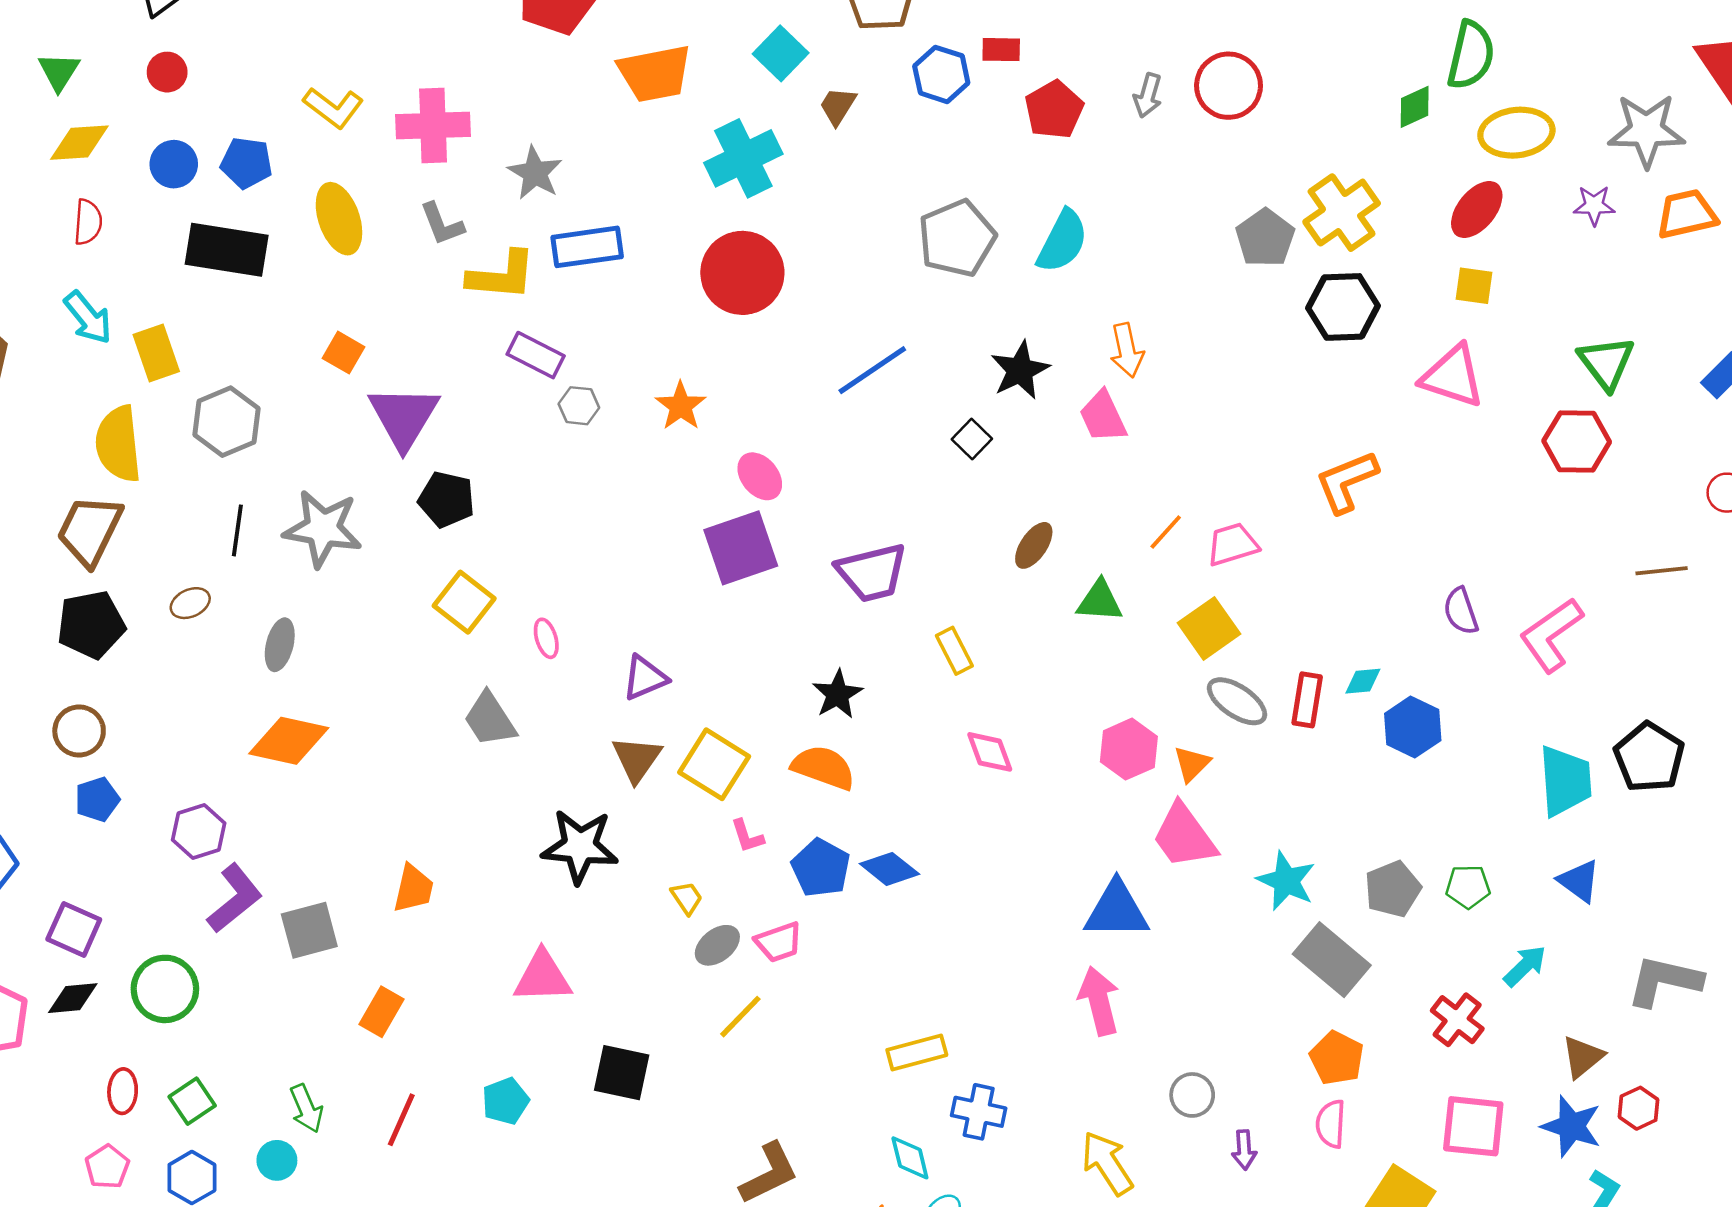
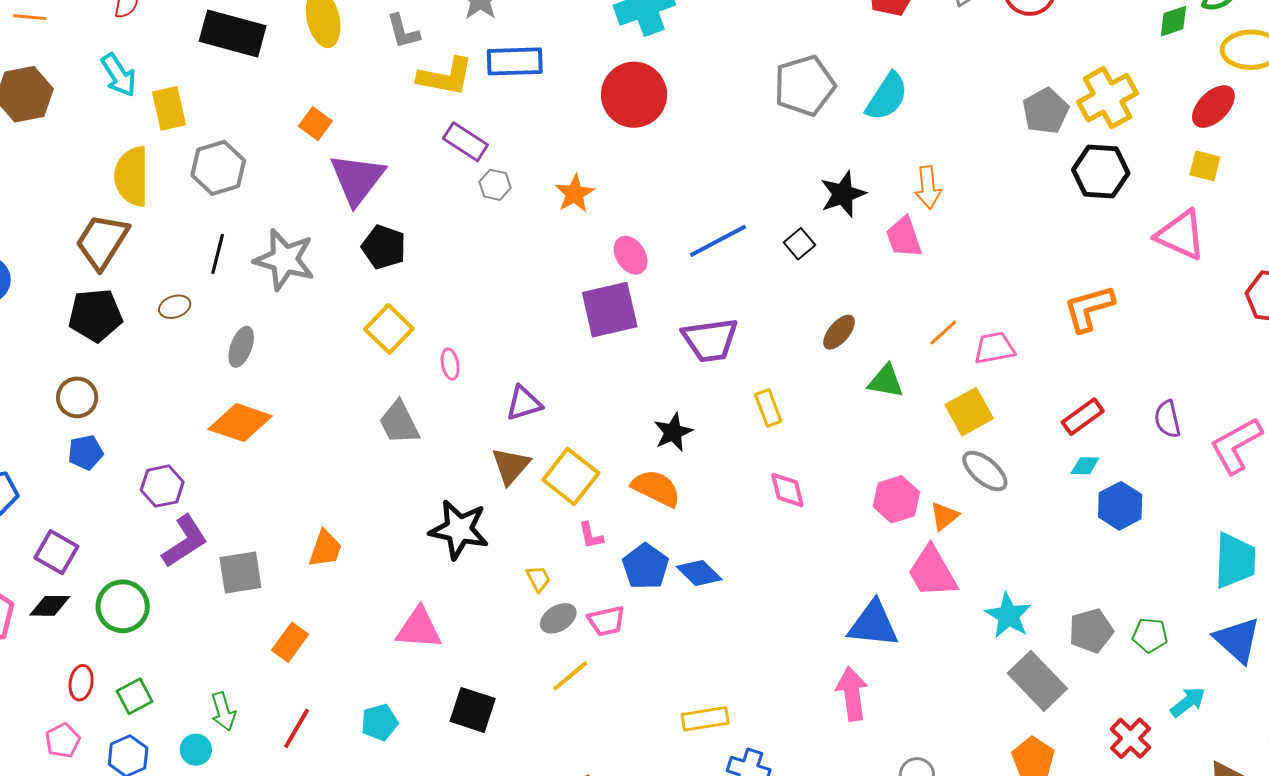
blue line: (872, 370) -> (718, 241), moved
red rectangle: (1307, 700) -> (1083, 417), moved, turned 39
blue triangle: (1579, 881) -> (1237, 640), size x1.4

